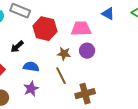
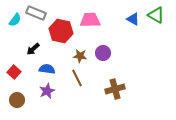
blue triangle: (108, 14) -> (133, 19), moved
pink trapezoid: (81, 29) -> (90, 20), moved
brown cross: (85, 94) -> (115, 89), moved

